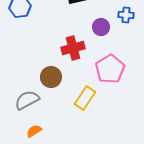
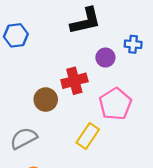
brown circle: (51, 77) -> (46, 100), moved

